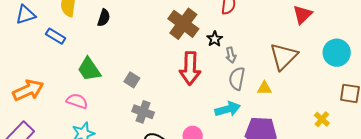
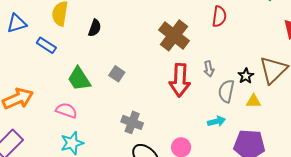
black star: (215, 39) -> (246, 76), moved
gray arrow: (231, 55) -> (209, 69), moved
gray square: (132, 80) -> (117, 74), moved
cyan arrow: (228, 109) -> (217, 121), size x0.7

